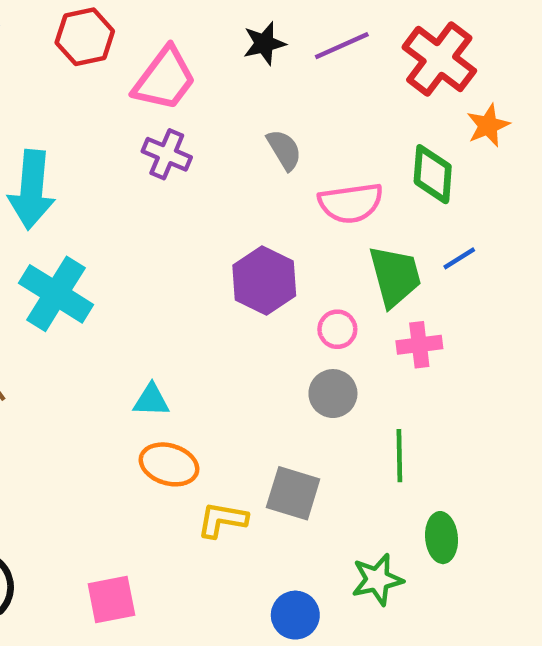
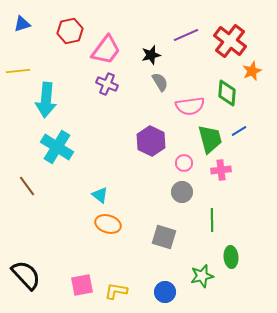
black star: (264, 43) -> (151, 55), moved
cyan triangle: (151, 400) -> (100, 195), turned 36
yellow L-shape: (222, 520) -> (116, 291), moved

